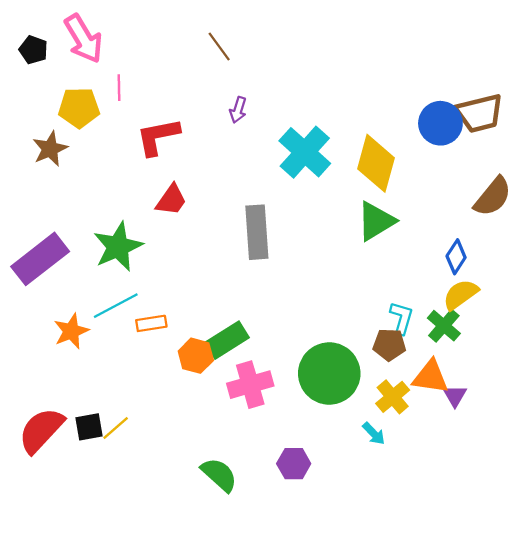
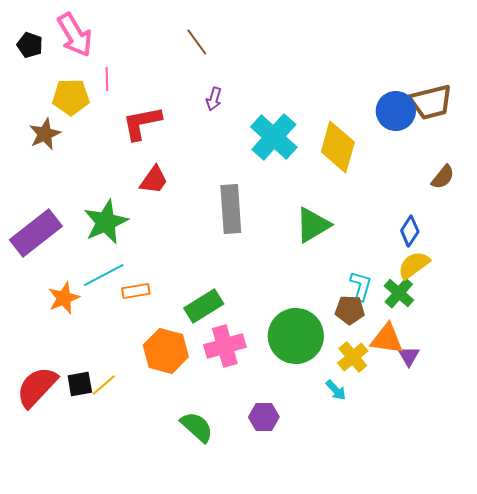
brown semicircle: (493, 197) -> (443, 177), size x0.7
green triangle: (376, 221) -> (313, 225), moved
orange hexagon: (196, 356) -> (166, 351), moved, size x1.4

